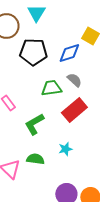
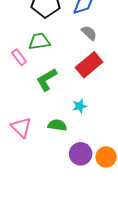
green trapezoid: (51, 88) -> (39, 41), moved
green semicircle: (35, 159) -> (57, 125), moved

